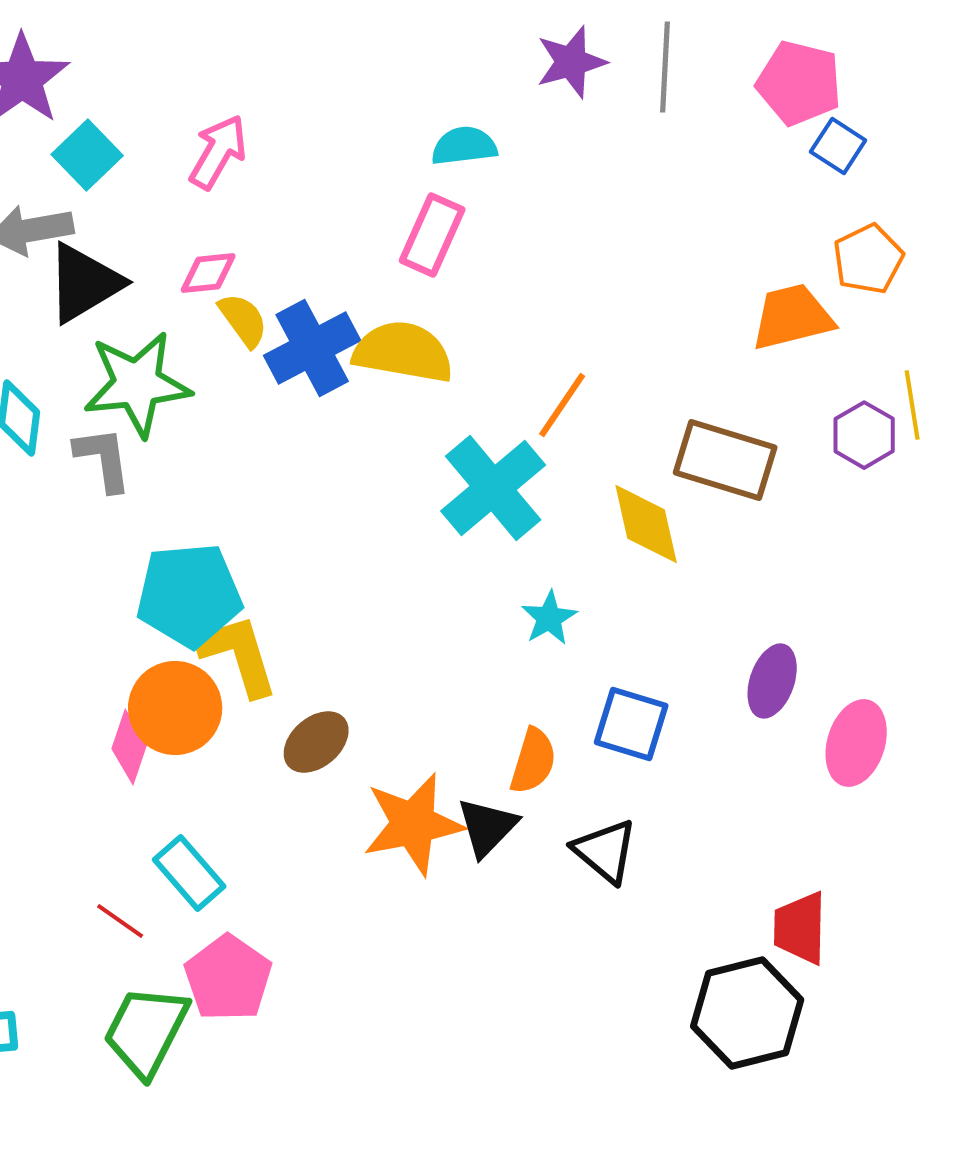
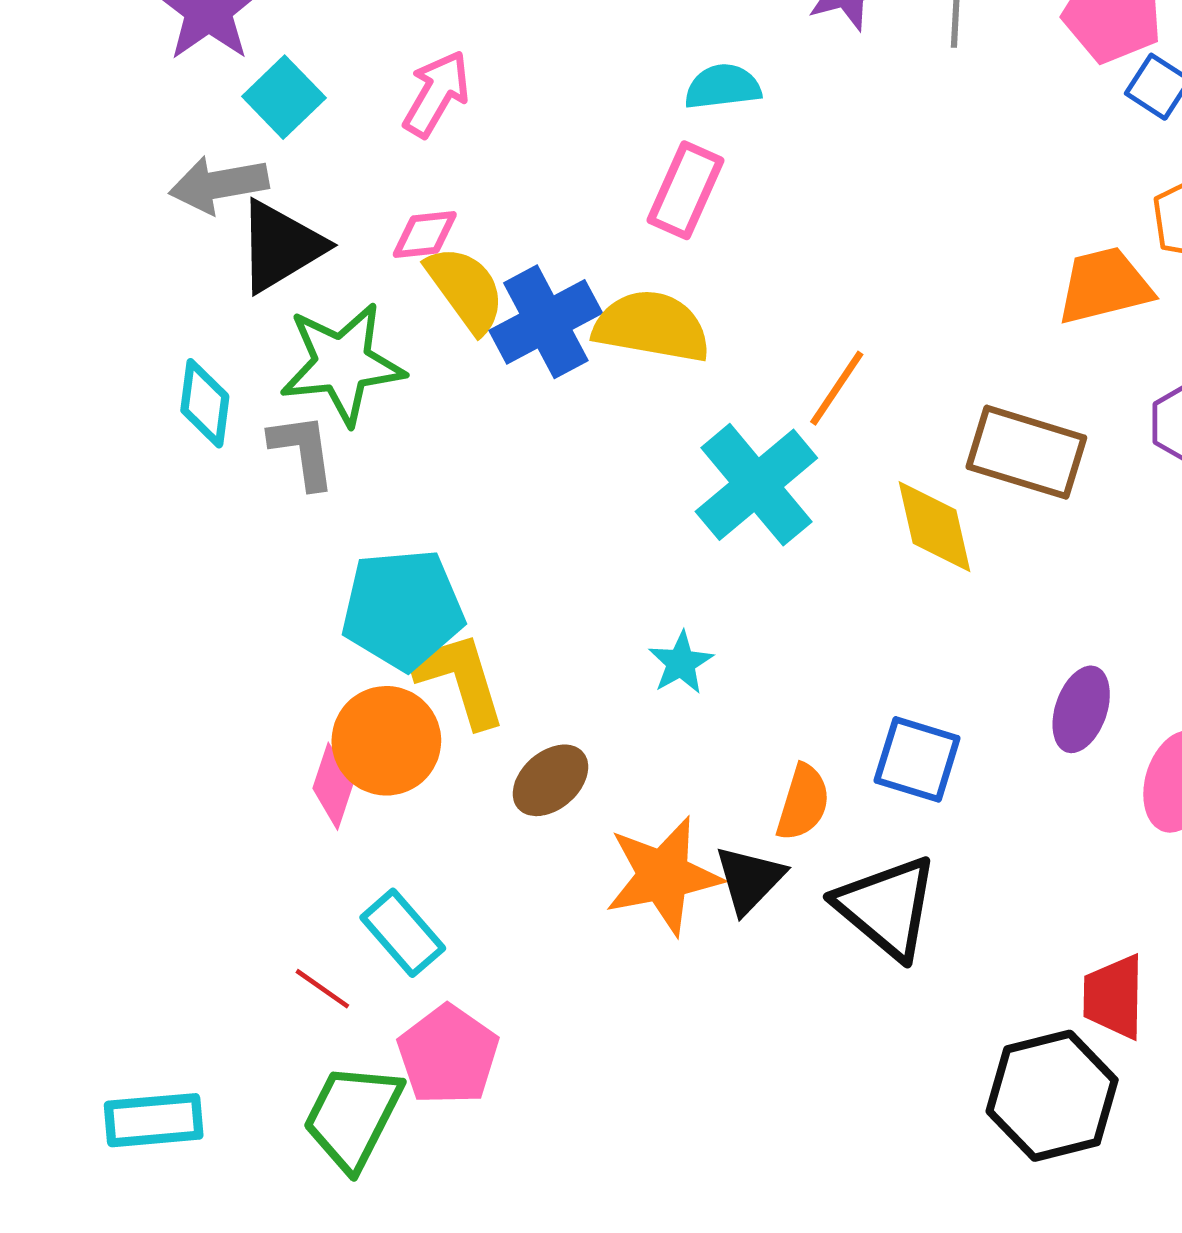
yellow semicircle: (243, 320) -> (466, 289), size x1.4
cyan star: (549, 618) -> (681, 663), moved
black triangle: (605, 851) -> (887, 907), size x1.4

